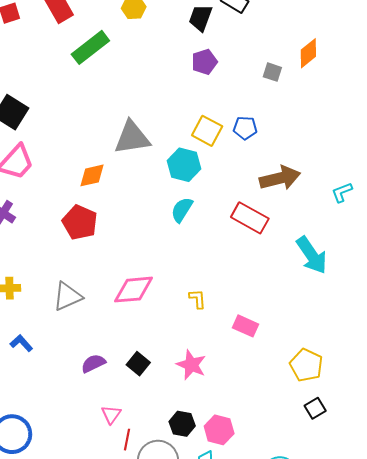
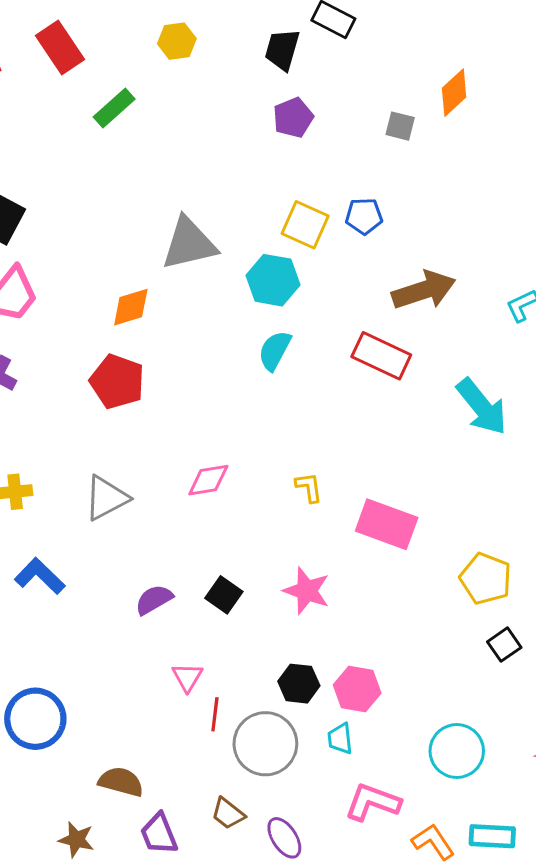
green rectangle: (90, 47) -> (114, 108), size x0.7
pink diamond: (134, 290) -> (208, 480), size x0.7
pink rectangle: (245, 326) -> (387, 524), size x1.5
blue L-shape: (21, 343) -> (40, 576), size x1.4

